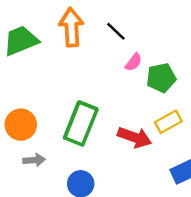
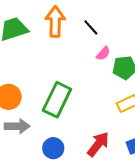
red arrow: (135, 137) -> (98, 144), moved, turned -76
gray arrow: (34, 160) -> (17, 126), size x1.4

